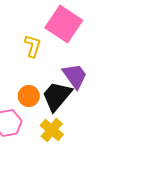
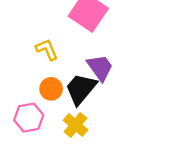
yellow L-shape: (33, 46) -> (47, 49), moved, turned -40

